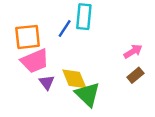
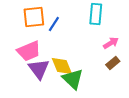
cyan rectangle: (84, 17) -> (96, 14), moved
orange square: (28, 37) -> (34, 17), moved
purple triangle: (47, 82) -> (39, 69), size x1.6

